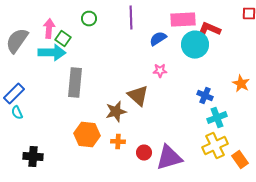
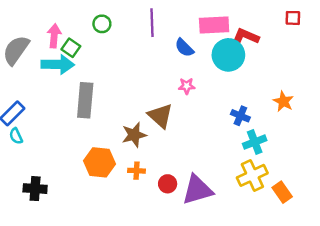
blue semicircle: (158, 39) -> (184, 48), turned -102

